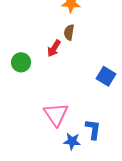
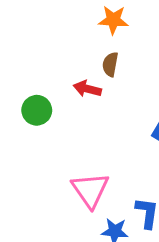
red arrow: (54, 48) -> (87, 89), turned 72

